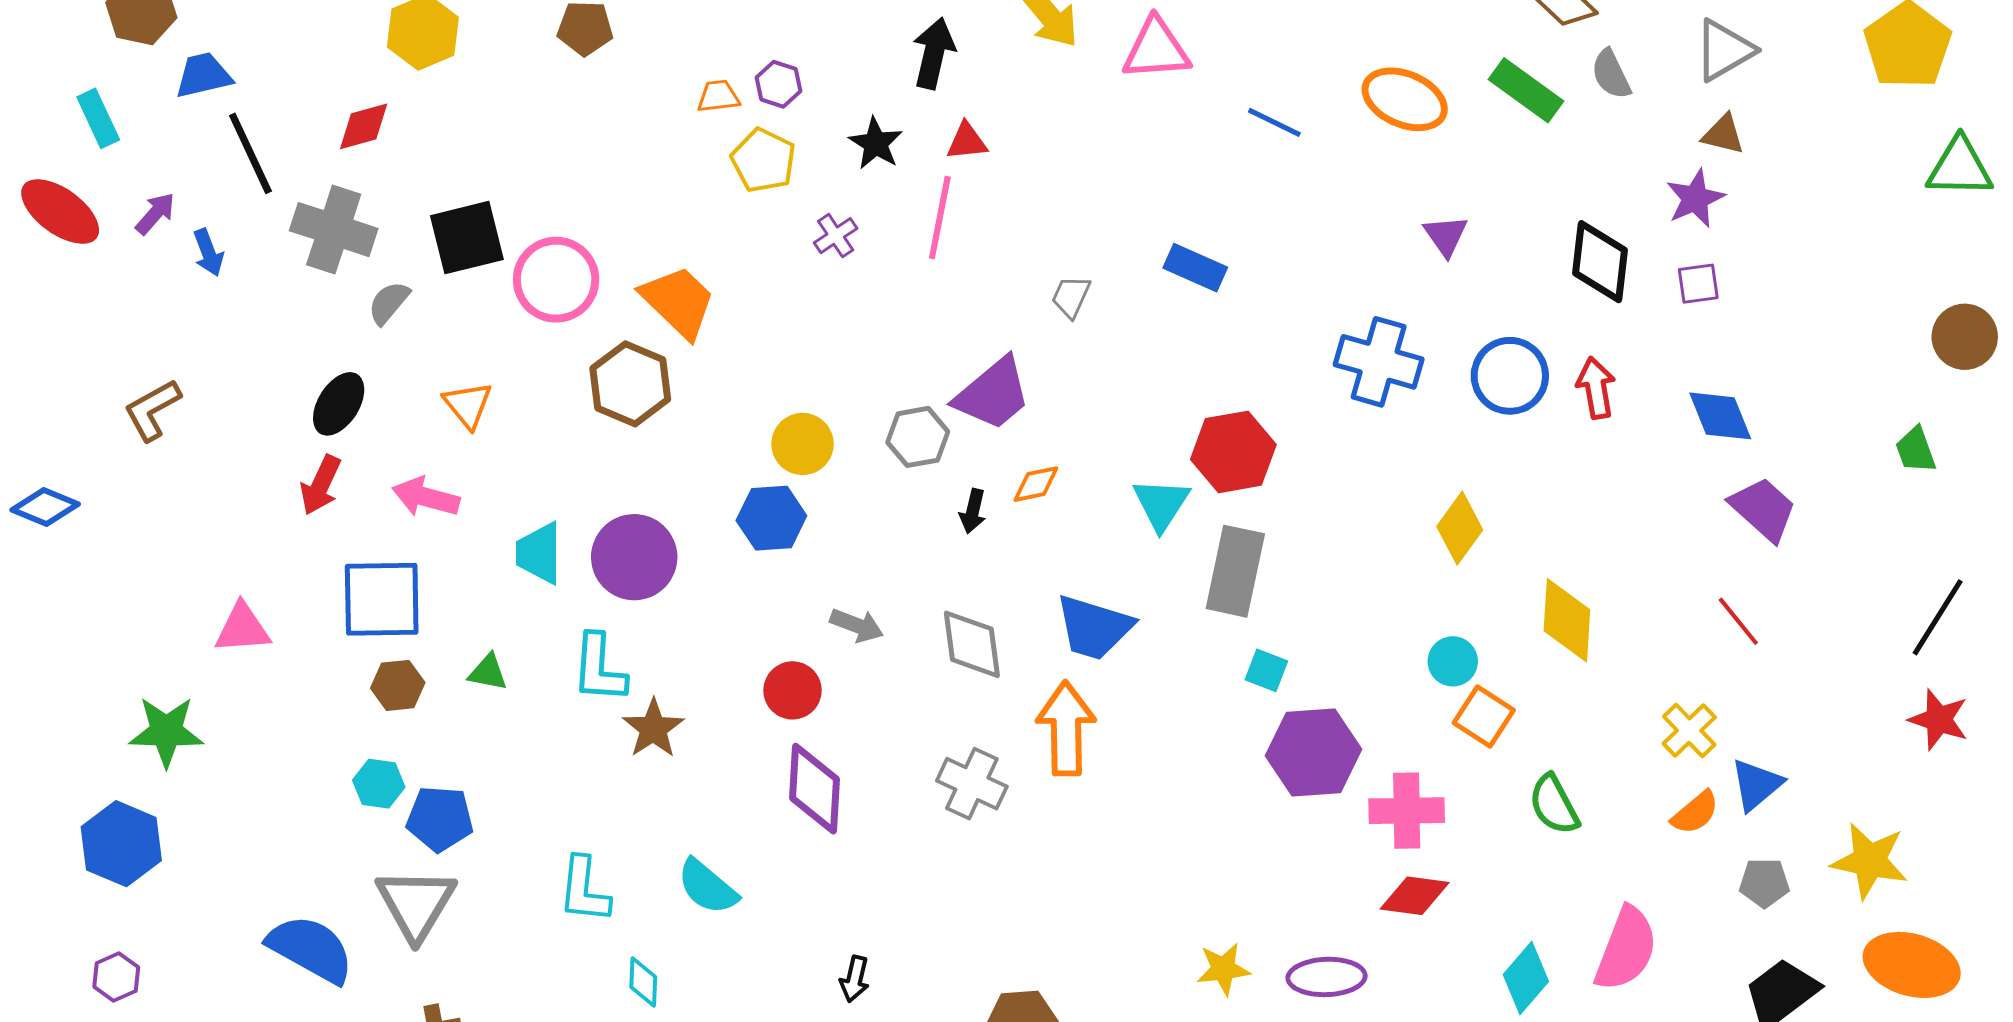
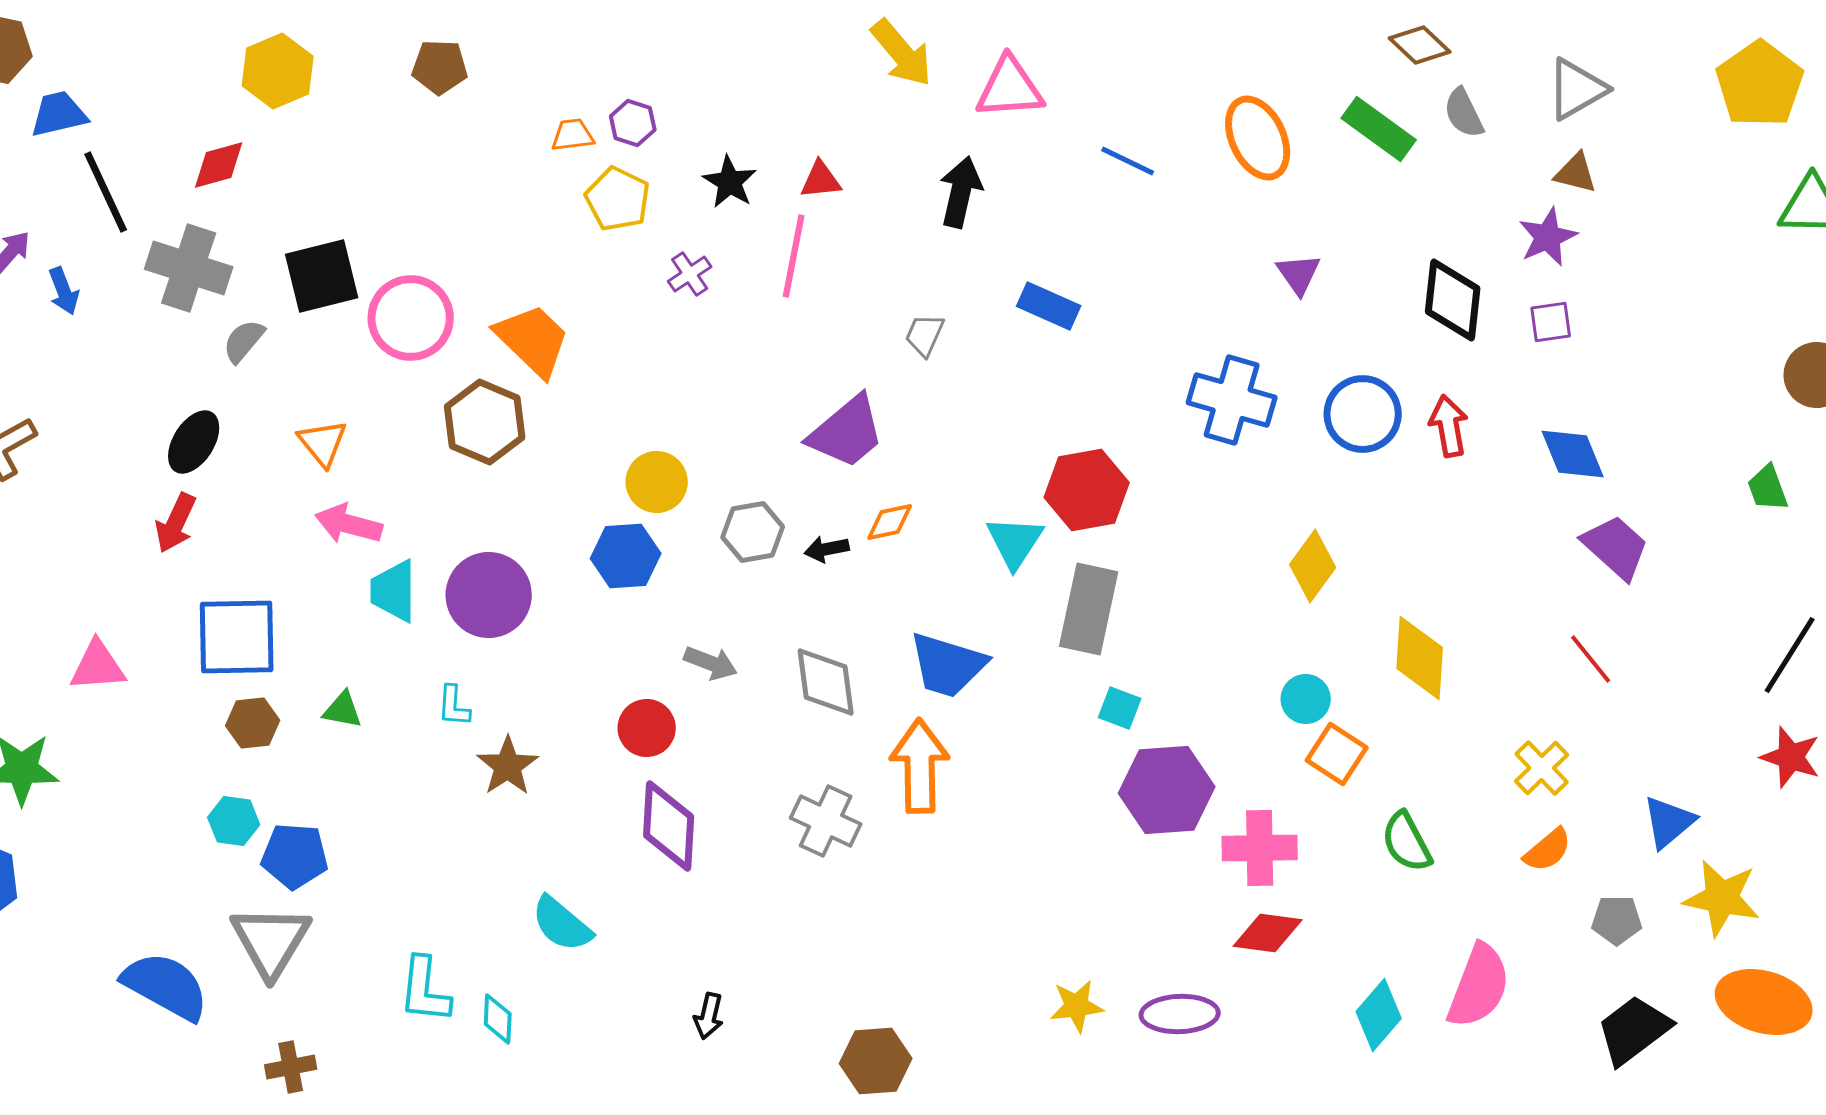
black arrow: (934, 53) -> (961, 192), moved
orange ellipse: (1405, 99) -> (1258, 138), turned 42
gray hexagon: (918, 437) -> (753, 532), moved
pink arrow: (426, 497) -> (349, 524), moved
black arrow: (973, 511) -> (827, 549), turned 66
cyan L-shape: (599, 668) -> (454, 706), size x0.6
blue triangle: (1756, 785) -> (1669, 822), moved
cyan L-shape: (584, 890) -> (425, 990), moved

